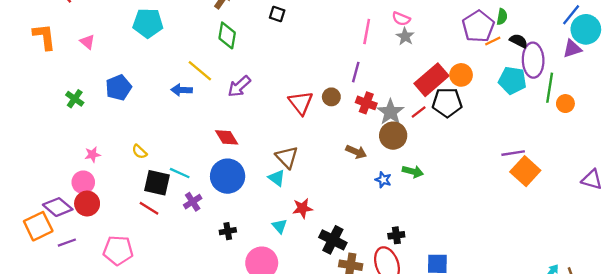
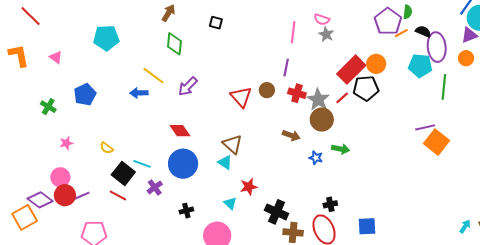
green line: (550, 88) -> (444, 87), moved
orange circle: (565, 104) -> (466, 58), moved
pink star: (92, 154) -> (66, 143), moved
black square: (157, 183) -> (123, 173), turned 30
purple line: (67, 243) -> (82, 196), moved

